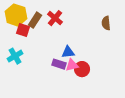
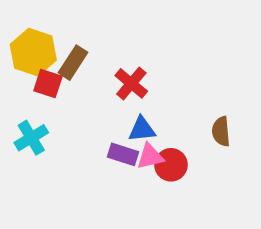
red cross: (55, 18) -> (131, 83), moved
brown semicircle: (106, 23) -> (221, 131), moved

